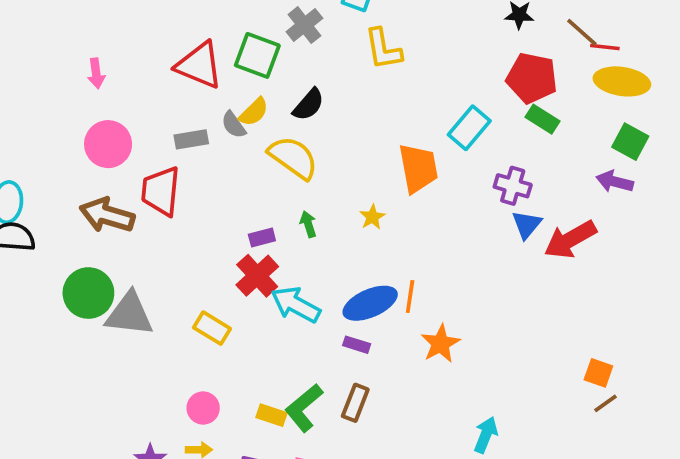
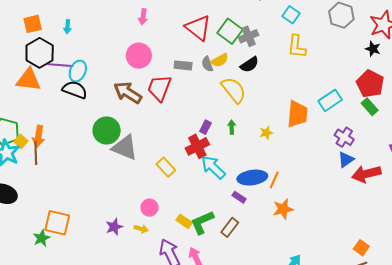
gray cross: (304, 25) -> (249, 36), moved
purple rectangle: (262, 238) -> (205, 127), turned -64

